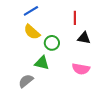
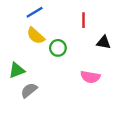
black triangle: (84, 38) -> (104, 42), moved
green triangle: (42, 63) -> (17, 70), moved, turned -35

